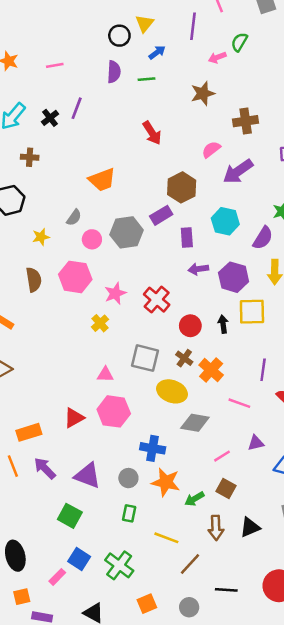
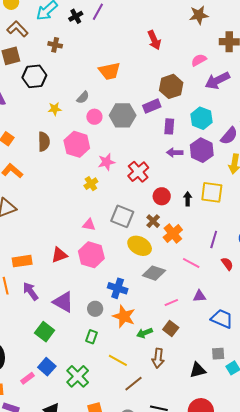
purple hexagon: (234, 277) -> (202, 150), moved
black triangle: (250, 527) -> (198, 370), moved

